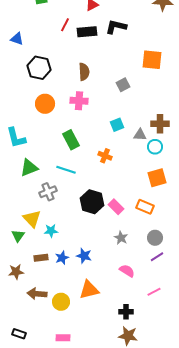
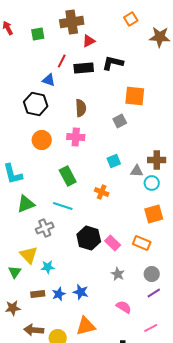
blue triangle: (17, 39) -> (49, 80), moved
orange square: (152, 60) -> (135, 96), moved

